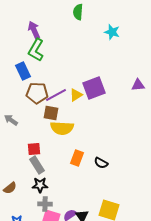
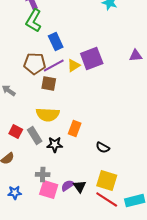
blue rectangle: (23, 71) -> (56, 42), moved
yellow semicircle: (62, 128) -> (48, 115), moved
red square: (34, 149) -> (16, 132), moved, turned 32
black semicircle: (101, 163) -> (103, 148), moved
black star: (40, 185) -> (55, 145), moved

